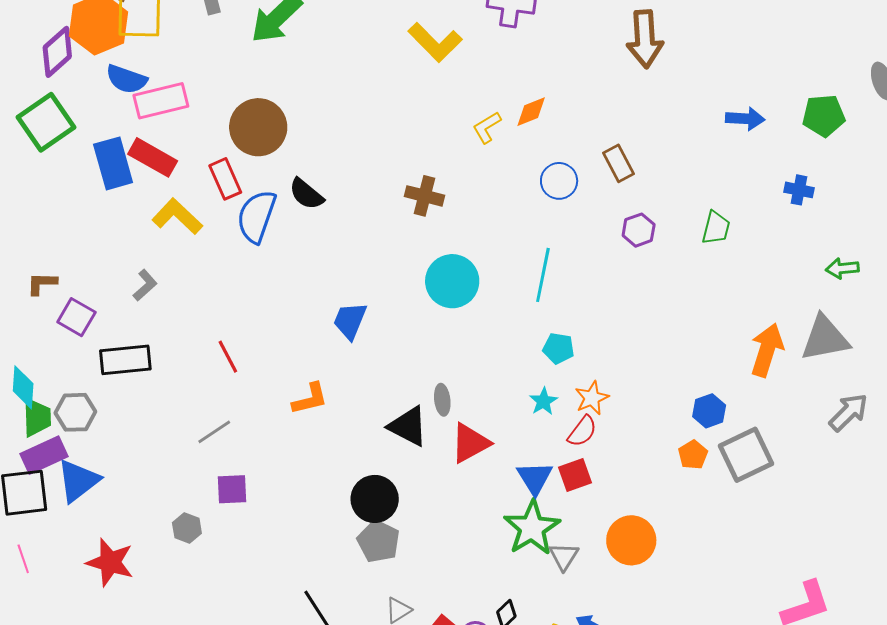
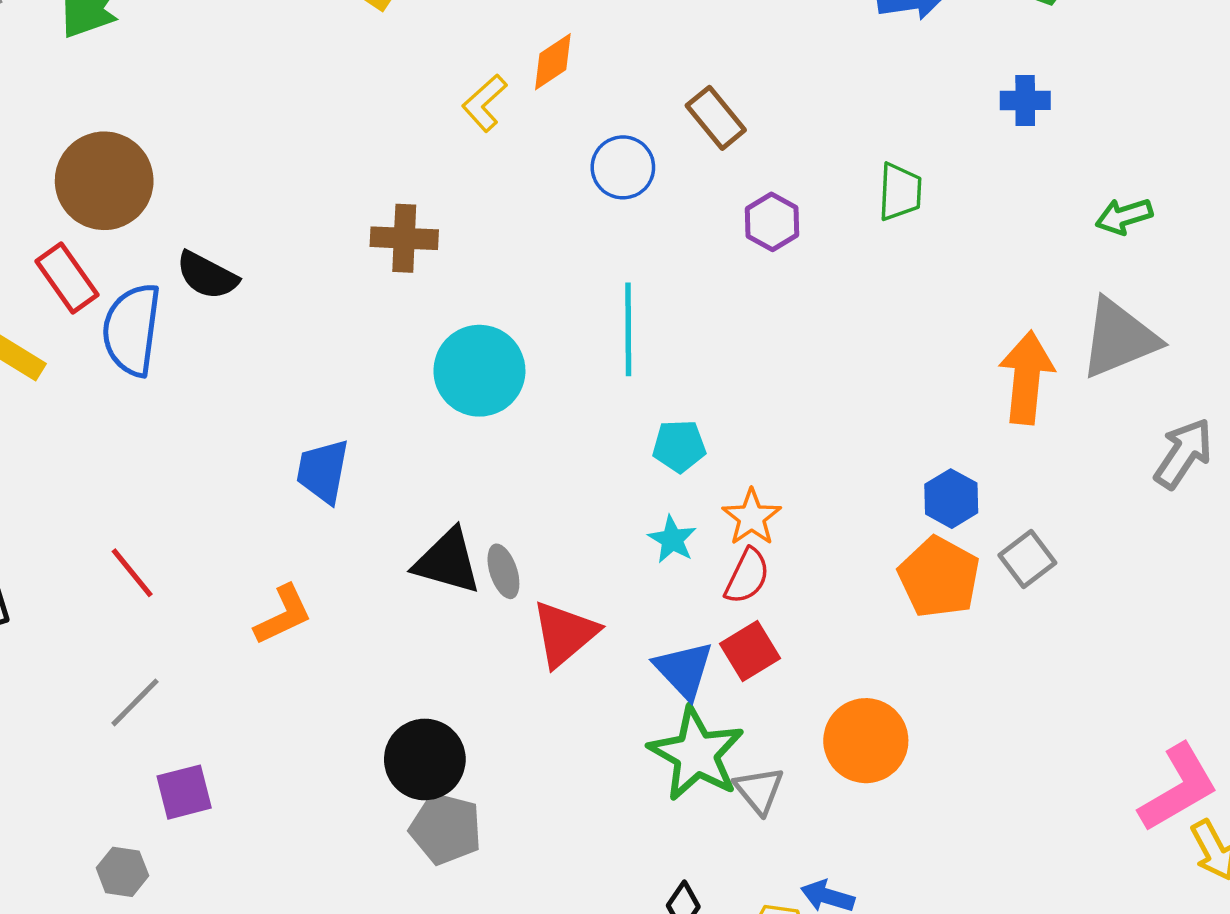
black triangle: (408, 426) -> (447, 561), moved
orange pentagon: (693, 455) -> (939, 577), size x1.6
gray square: (746, 455) -> (1027, 559), size x0.6

